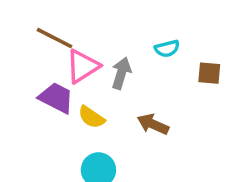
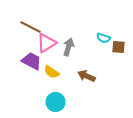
cyan semicircle: (167, 49) -> (104, 38), moved, turned 32

